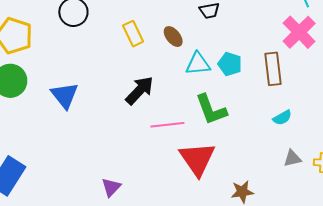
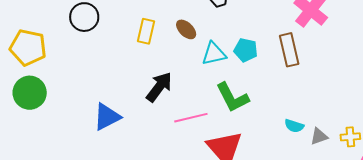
yellow rectangle: (133, 34) -> (146, 31), turned 45
blue triangle: (65, 95) -> (107, 117), moved, turned 48
cyan semicircle: (282, 118) -> (294, 126), moved, turned 54

